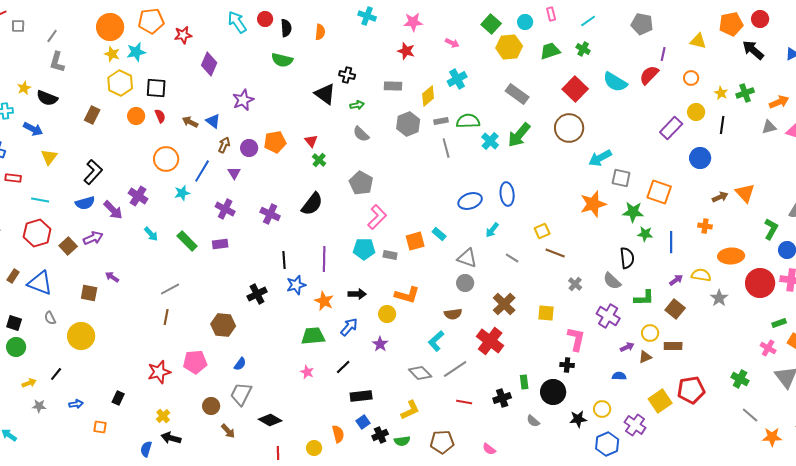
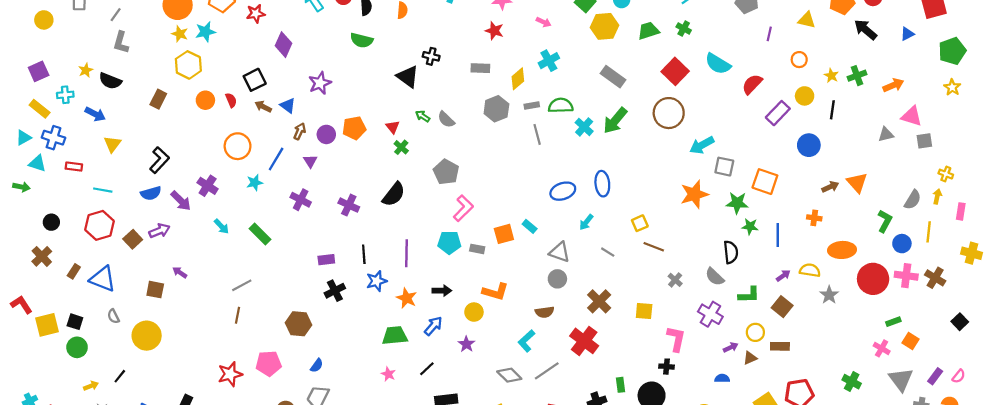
red semicircle: (649, 75) -> (752, 84), moved
black square: (156, 88) -> (255, 80), moved, turned -30
green arrow: (357, 105) -> (423, 116), moved, turned -136
gray triangle: (769, 127) -> (886, 134), moved
purple rectangle: (220, 244) -> (326, 260), moved

